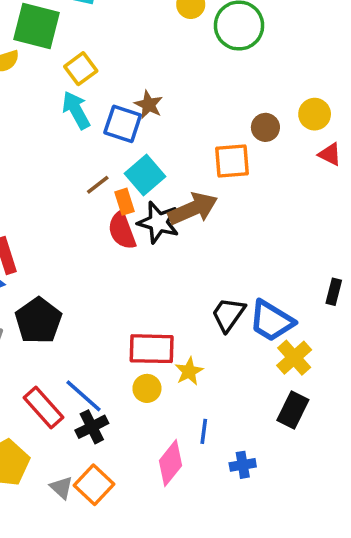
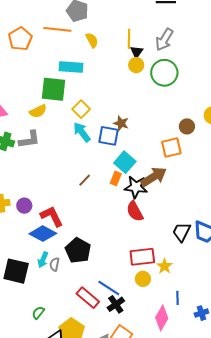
brown line: (98, 185) -> (85, 180), moved
orange rectangle: (124, 202) -> (116, 178), turned 48
red semicircle: (122, 231) -> (135, 211), moved

